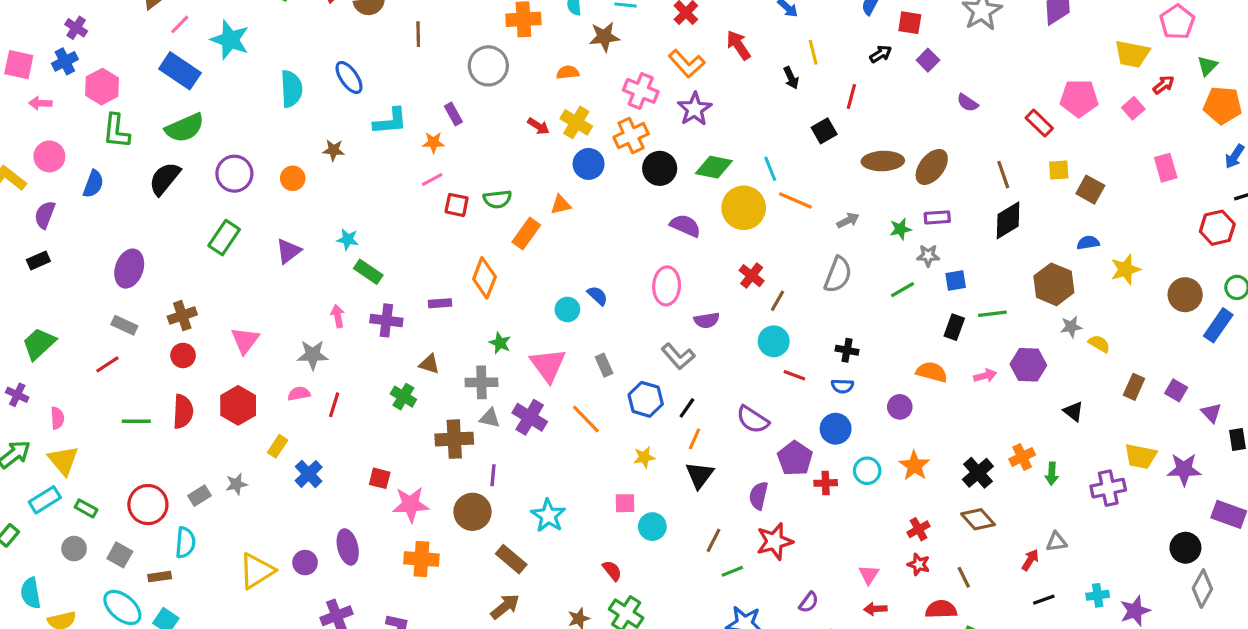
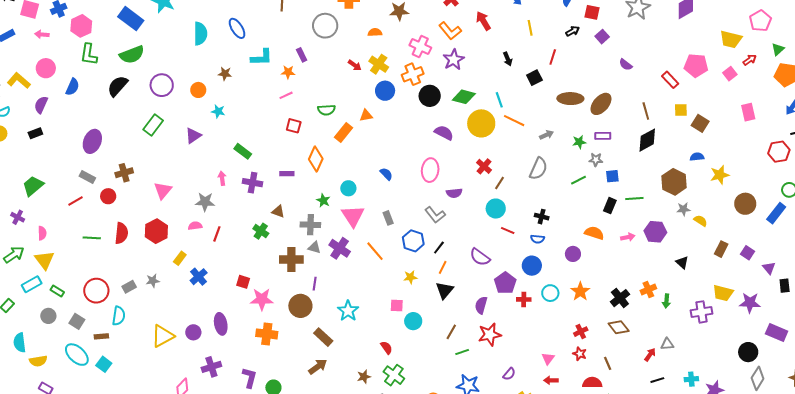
black arrow: (791, 78) -> (508, 59), moved
red square: (457, 205) -> (294, 126), moved
cyan star: (348, 239) -> (218, 111), moved
brown circle: (1185, 295) -> (745, 204), moved
cyan circle: (567, 309) -> (348, 188), moved
red circle: (183, 355) -> (108, 196), moved

